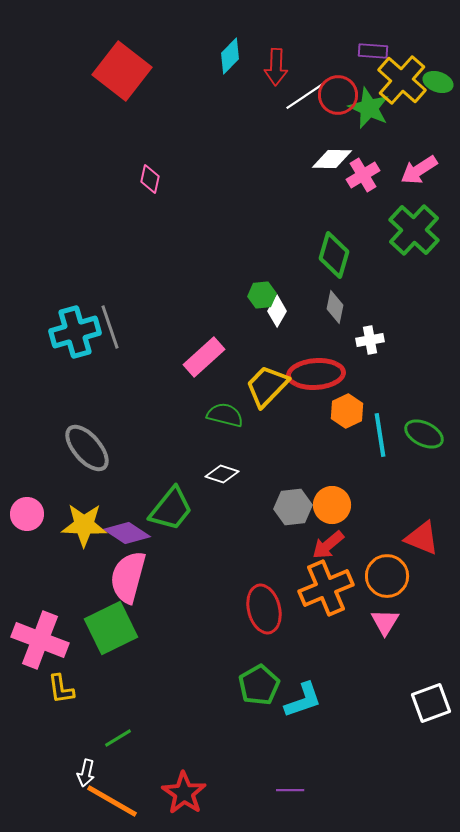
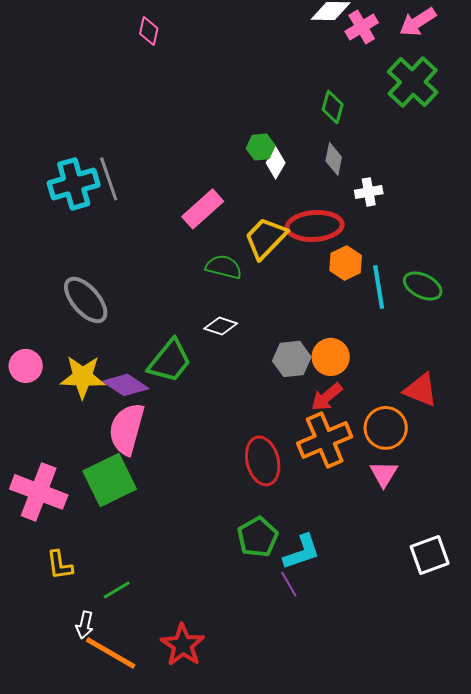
green diamond: (334, 255) -> (333, 107), size x0.7
yellow L-shape: (61, 689) -> (60, 565), moved
purple line: (290, 790) -> (289, 584), moved, turned 60

